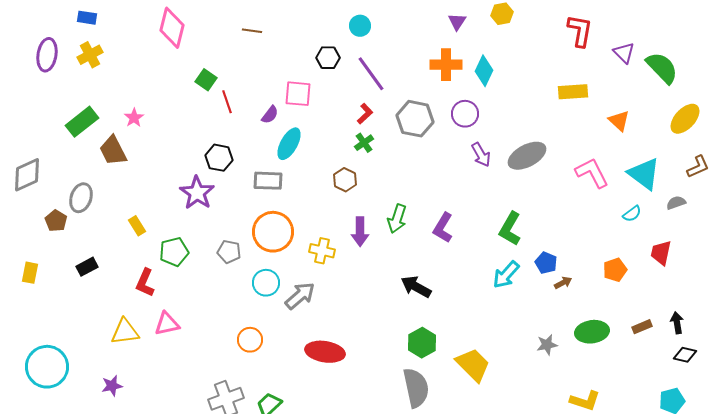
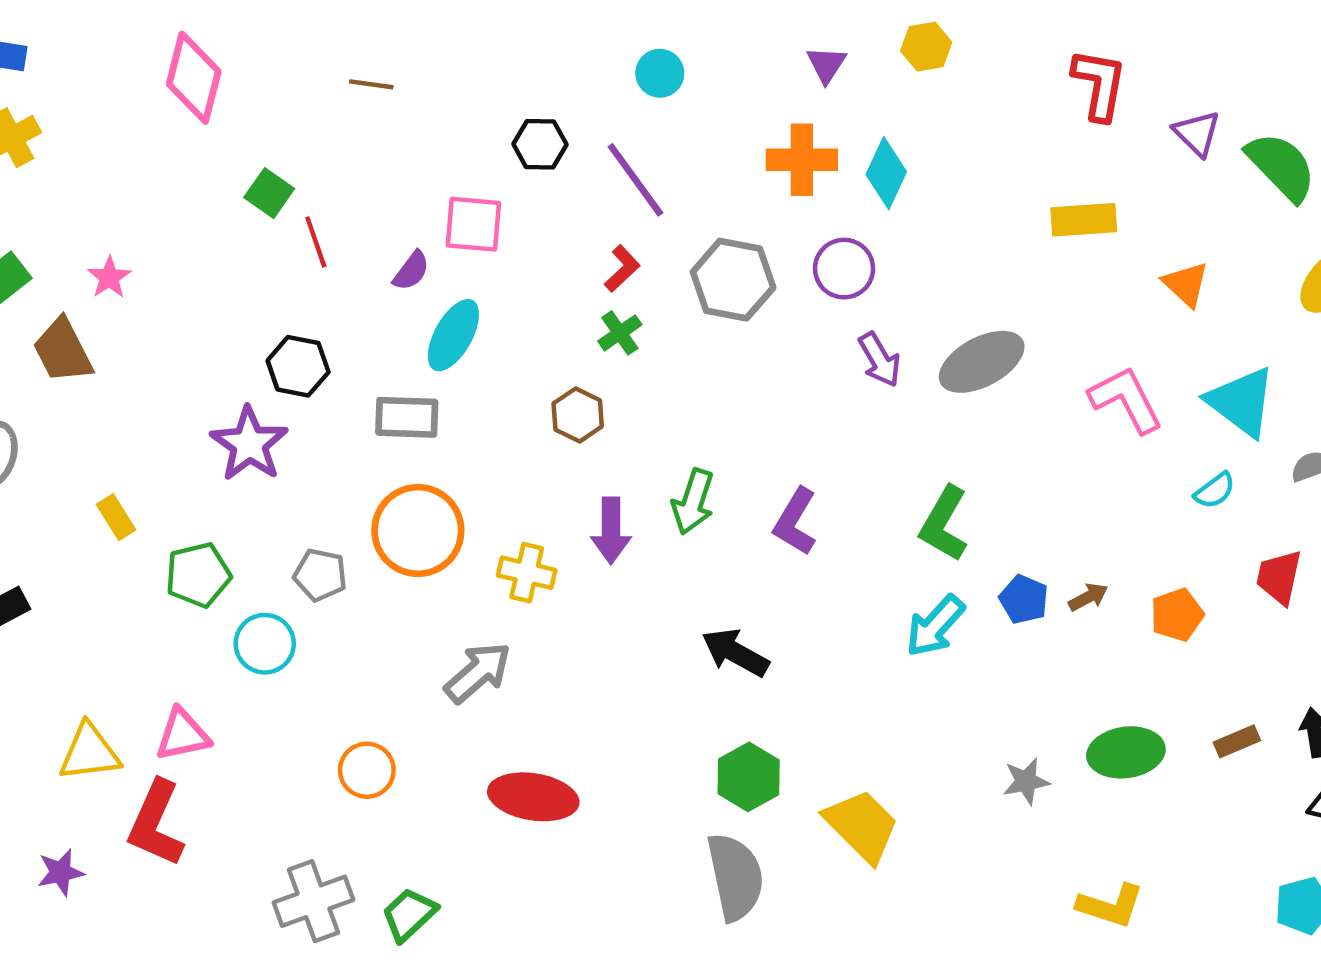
cyan circle: (360, 26) -> (660, 73), moved
red L-shape: (145, 283) -> (156, 823), moved, size x1.4
cyan circle: (266, 283) -> (265, 644), moved
brown arrow: (563, 283) -> (1088, 597), moved

